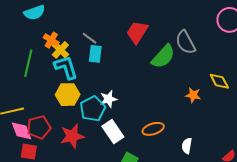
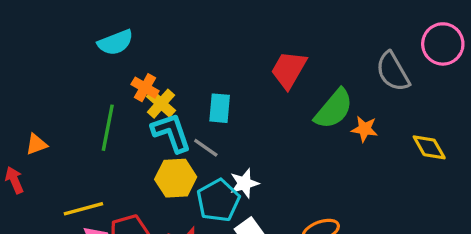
gray line: (90, 38) -> (206, 148), moved
gray semicircle: (186, 42) -> (393, 72), moved
orange star: (193, 95) -> (365, 129), moved

